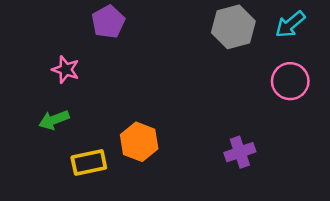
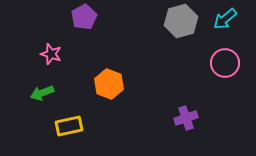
orange hexagon: (139, 142) -> (109, 84), moved

